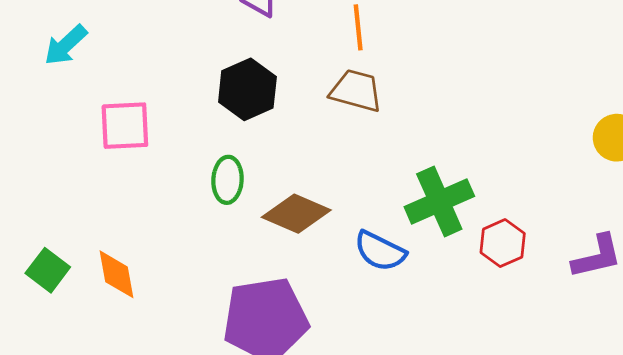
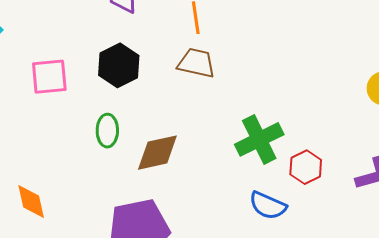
pink square: (125, 126) -> (49, 77), moved
brown diamond: (296, 214) -> (157, 153), turned -33
blue semicircle: (380, 251) -> (268, 206), moved

